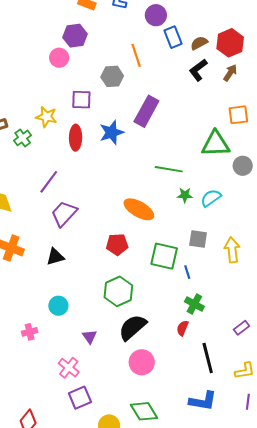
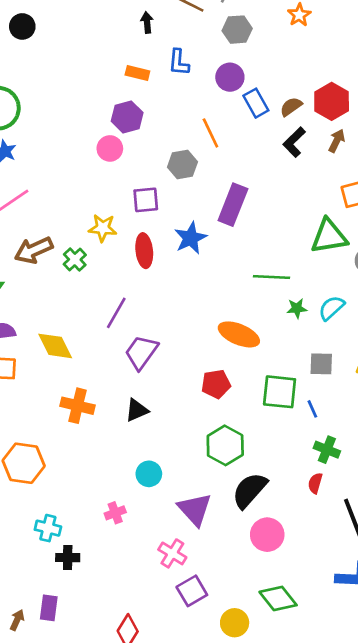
purple triangle: (90, 337) -> (195, 509), size x1.8

